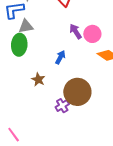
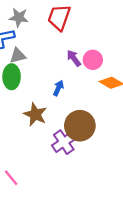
brown star: (38, 79) -> (35, 114), size x1.5
purple cross: (62, 106) -> (64, 142), size x1.5

